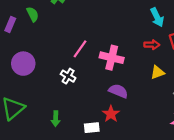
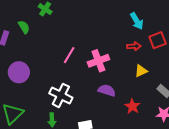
pink cross: (112, 58) -> (98, 61), turned -30
white cross: (68, 76) -> (61, 95), moved, size x1.6
red star: (111, 114) -> (132, 106), moved

